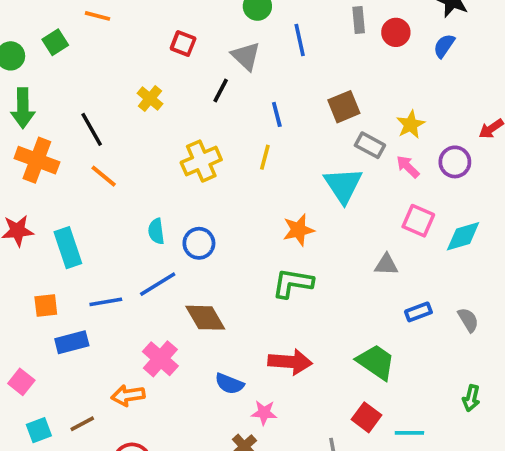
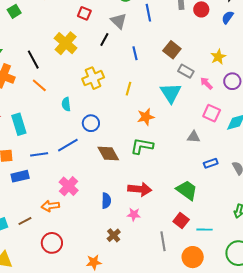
yellow cross: (150, 98) -> (66, 43), size x1.6
brown square: (344, 107) -> (172, 50), turned -30
yellow star: (411, 125) -> (218, 57), moved
yellow line: (265, 157) -> (129, 89), moved
cyan semicircle: (156, 231) -> (66, 104), moved
brown diamond: (205, 318) -> (108, 153), moved
blue semicircle: (229, 384) -> (106, 201), turned -112
pink star: (264, 413) -> (134, 214), moved

